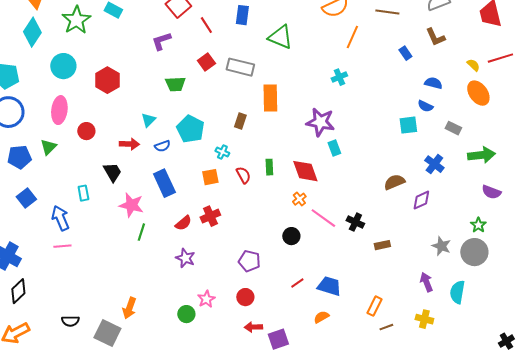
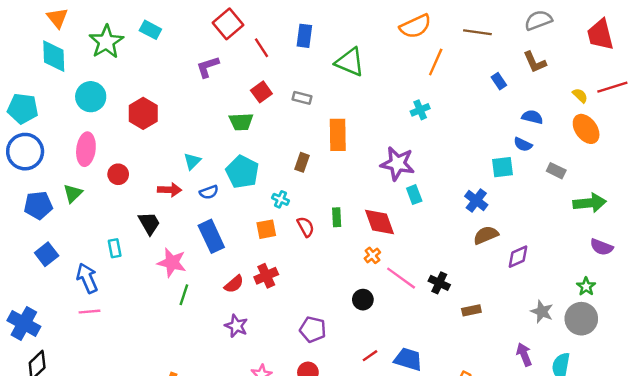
cyan diamond: (32, 32) -> (54, 56), turned -36
gray rectangle: (240, 67) -> (302, 98), size x0.6
green trapezoid: (175, 84) -> (241, 122), moved
blue cross: (434, 164) -> (476, 201), moved

